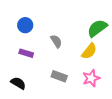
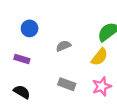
gray semicircle: (56, 41) -> (63, 46), turned -80
purple rectangle: (26, 53) -> (22, 59), moved

